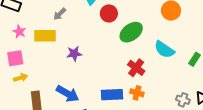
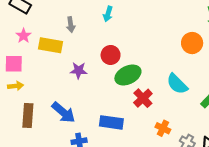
red circle: (109, 13) -> (111, 55), moved
gray arrow: (60, 14) -> (71, 25), turned -64
green ellipse: (131, 32) -> (128, 75), moved
orange cross: (137, 93) -> (163, 128), moved

